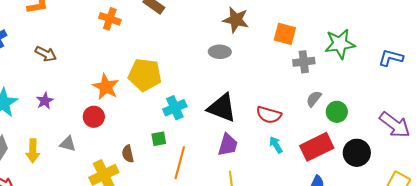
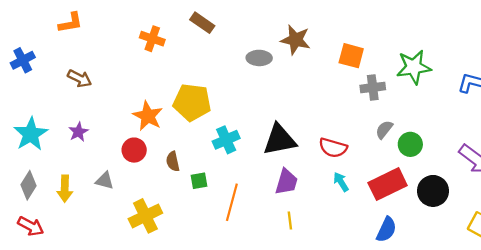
gray ellipse: (220, 52) -> (259, 58), moved
black triangle: (222, 108) -> (280, 140), turned -32
green square: (159, 139) -> (199, 181), moved
brown semicircle: (128, 154) -> (173, 161), moved

